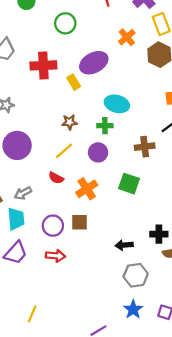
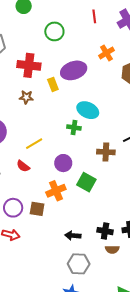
brown star: (69, 122) -> (26, 97), moved
purple circle: (98, 152) -> (63, 163), moved
orange cross: (87, 189) -> (56, 191), moved

